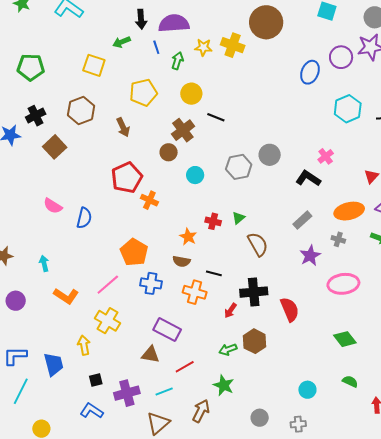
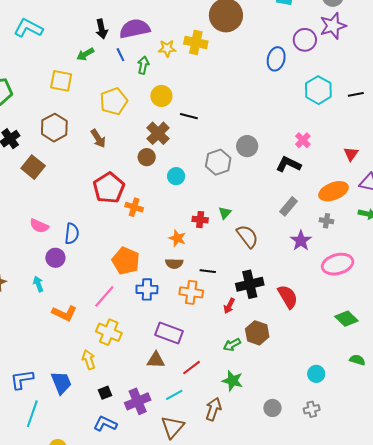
purple circle: (16, 301) -> (55, 258), moved

